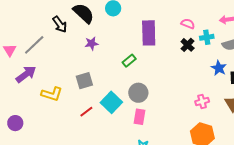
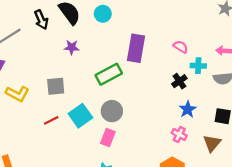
black cross: (188, 45) -> (179, 81), moved
green rectangle: (129, 61) -> (109, 74), size x1.6
blue star: (219, 68) -> (188, 109), moved
pink cross: (202, 101) -> (179, 134), turned 32

